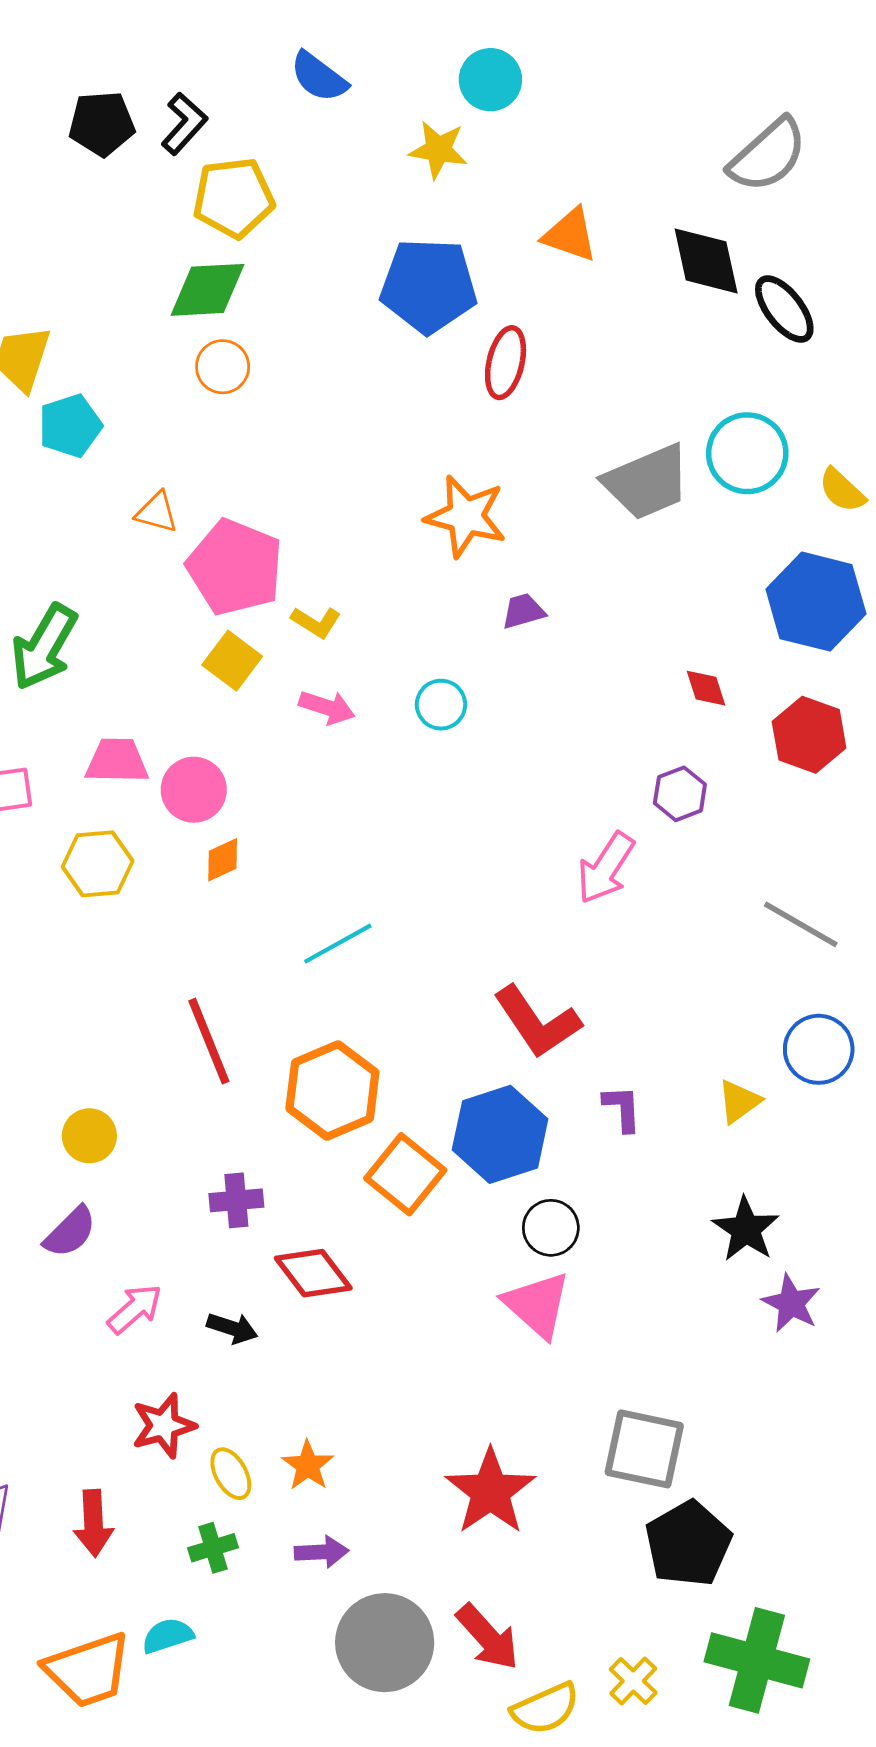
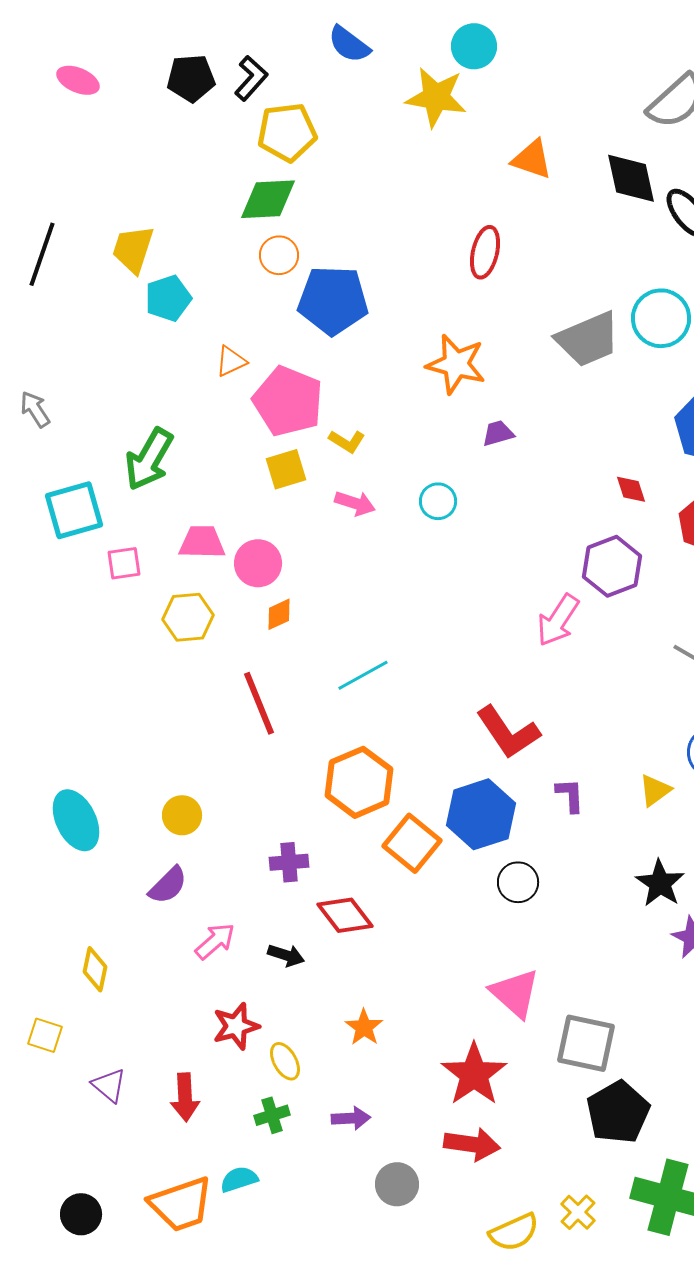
yellow star: (438, 150) -> (436, 97), size x1.4
blue pentagon: (429, 286) -> (333, 300), moved
orange triangle: (157, 512) -> (231, 361), turned -40
yellow square: (232, 661) -> (286, 469), turned 36
purple hexagon: (680, 794) -> (612, 566), size x1.5
red line: (209, 1041) -> (259, 703), moved
pink triangle: (537, 1305) -> (515, 993), moved
orange star: (308, 1465) -> (364, 1027), moved
red arrow: (488, 1637) -> (472, 1144), moved, turned -40
gray circle: (385, 1643) -> (397, 1184), size x0.6

